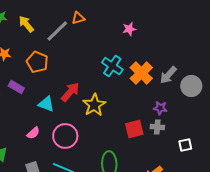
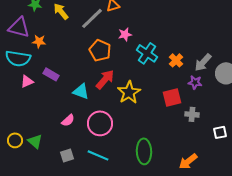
pink star: (129, 29) -> (125, 34), moved
orange pentagon: (37, 62) -> (100, 50), moved
orange cross: (141, 73) -> (176, 60), size x0.6
purple star: (160, 108) -> (195, 82), moved
red square: (134, 129) -> (172, 97), moved

